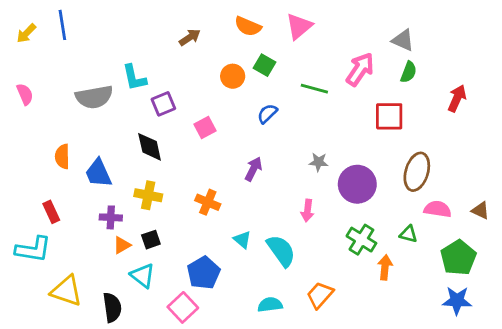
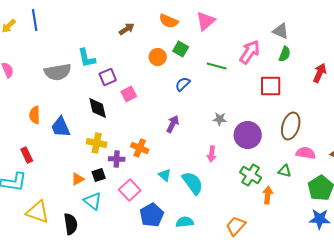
pink square: (205, 127) -> (129, 94), moved
purple cross: (111, 217) -> (117, 159), moved
blue pentagon: (204, 273) -> (152, 215), moved
orange trapezoid: (320, 295) -> (236, 226), moved
pink square: (183, 307) -> (130, 190), moved

